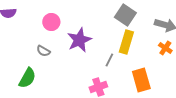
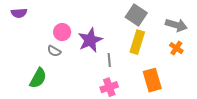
pink circle: (51, 22) -> (62, 32), moved
gray line: (109, 60) -> (109, 60), moved, turned -32

